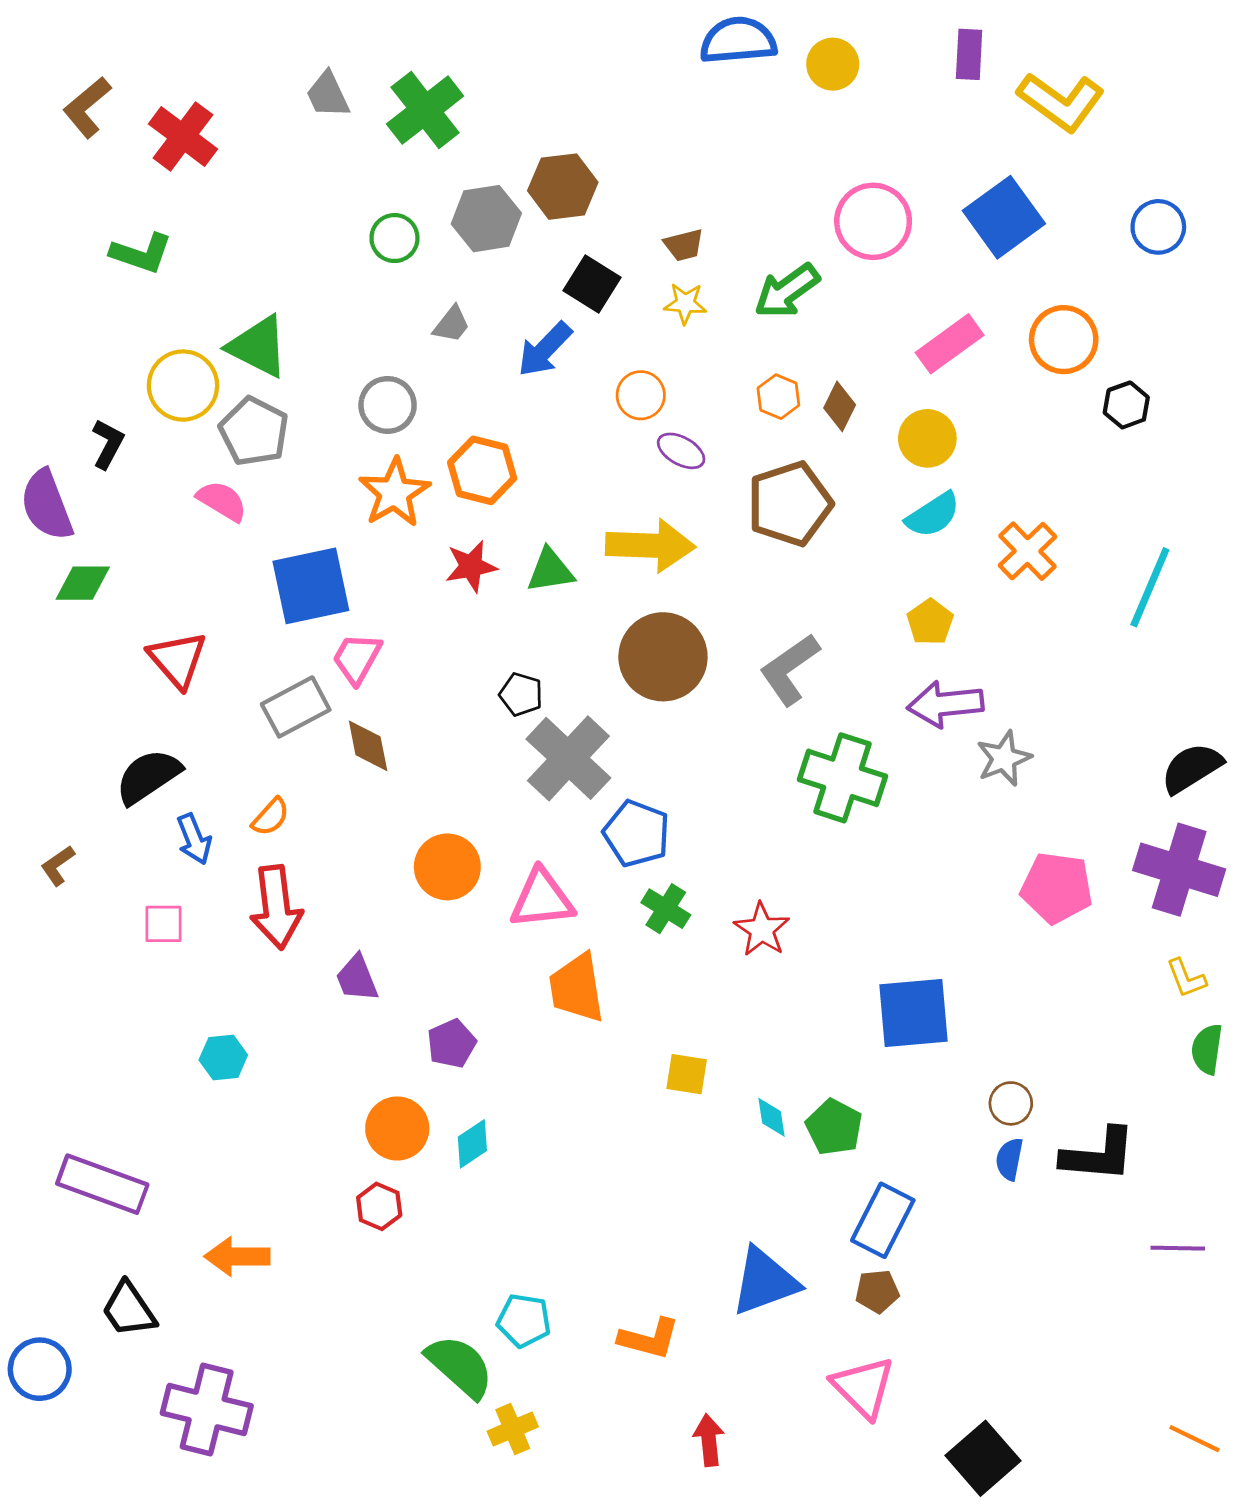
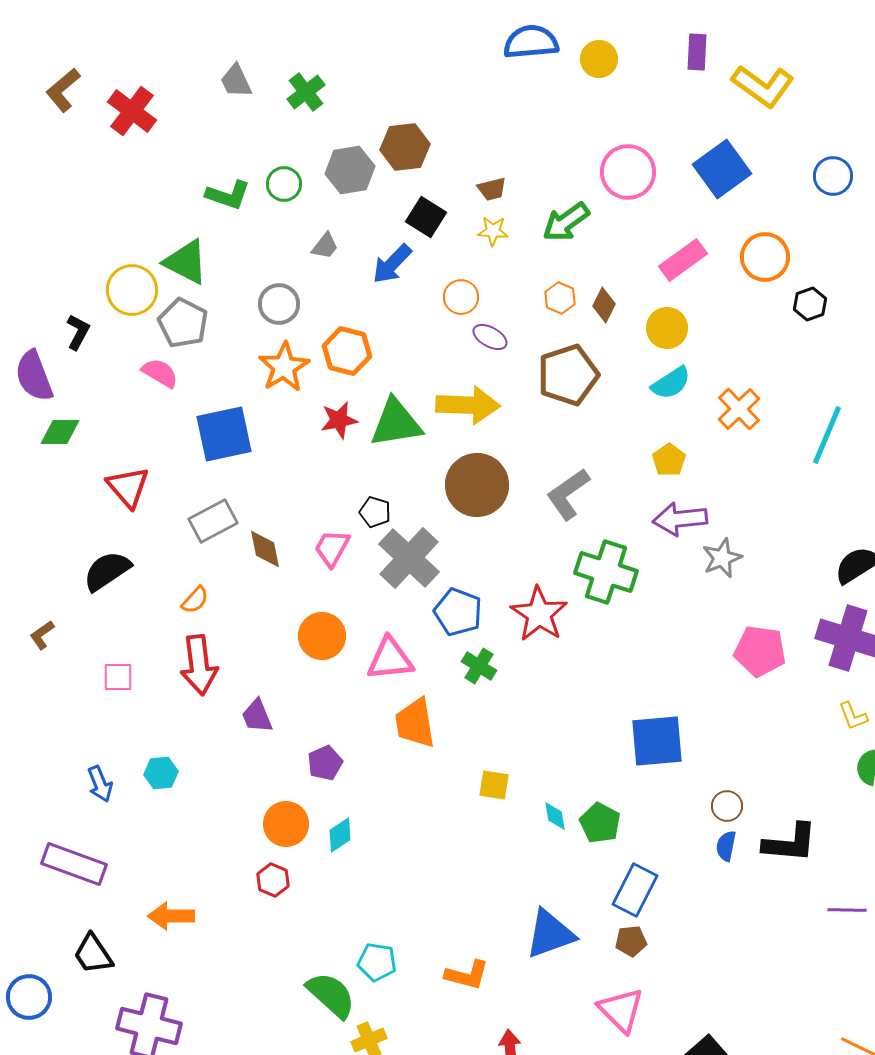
green cross: (425, 110) -> (306, 92), size x0.7
green L-shape: (141, 253) -> (228, 195), moved
green triangle: (550, 571) -> (396, 423), size x1.5
pink trapezoid: (357, 658) -> (332, 548), moved
blue arrow: (194, 839) -> (100, 784), moved
red star: (762, 930) -> (539, 614), moved, size x1.4

